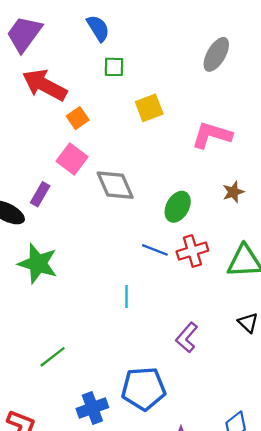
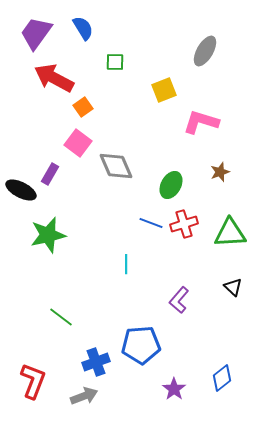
blue semicircle: (98, 28) -> (83, 28), moved
yellow square: (149, 108) -> (164, 90), moved
green star: (38, 264) -> (48, 235), turned -30
green line: (53, 357) -> (61, 317), turned 75

